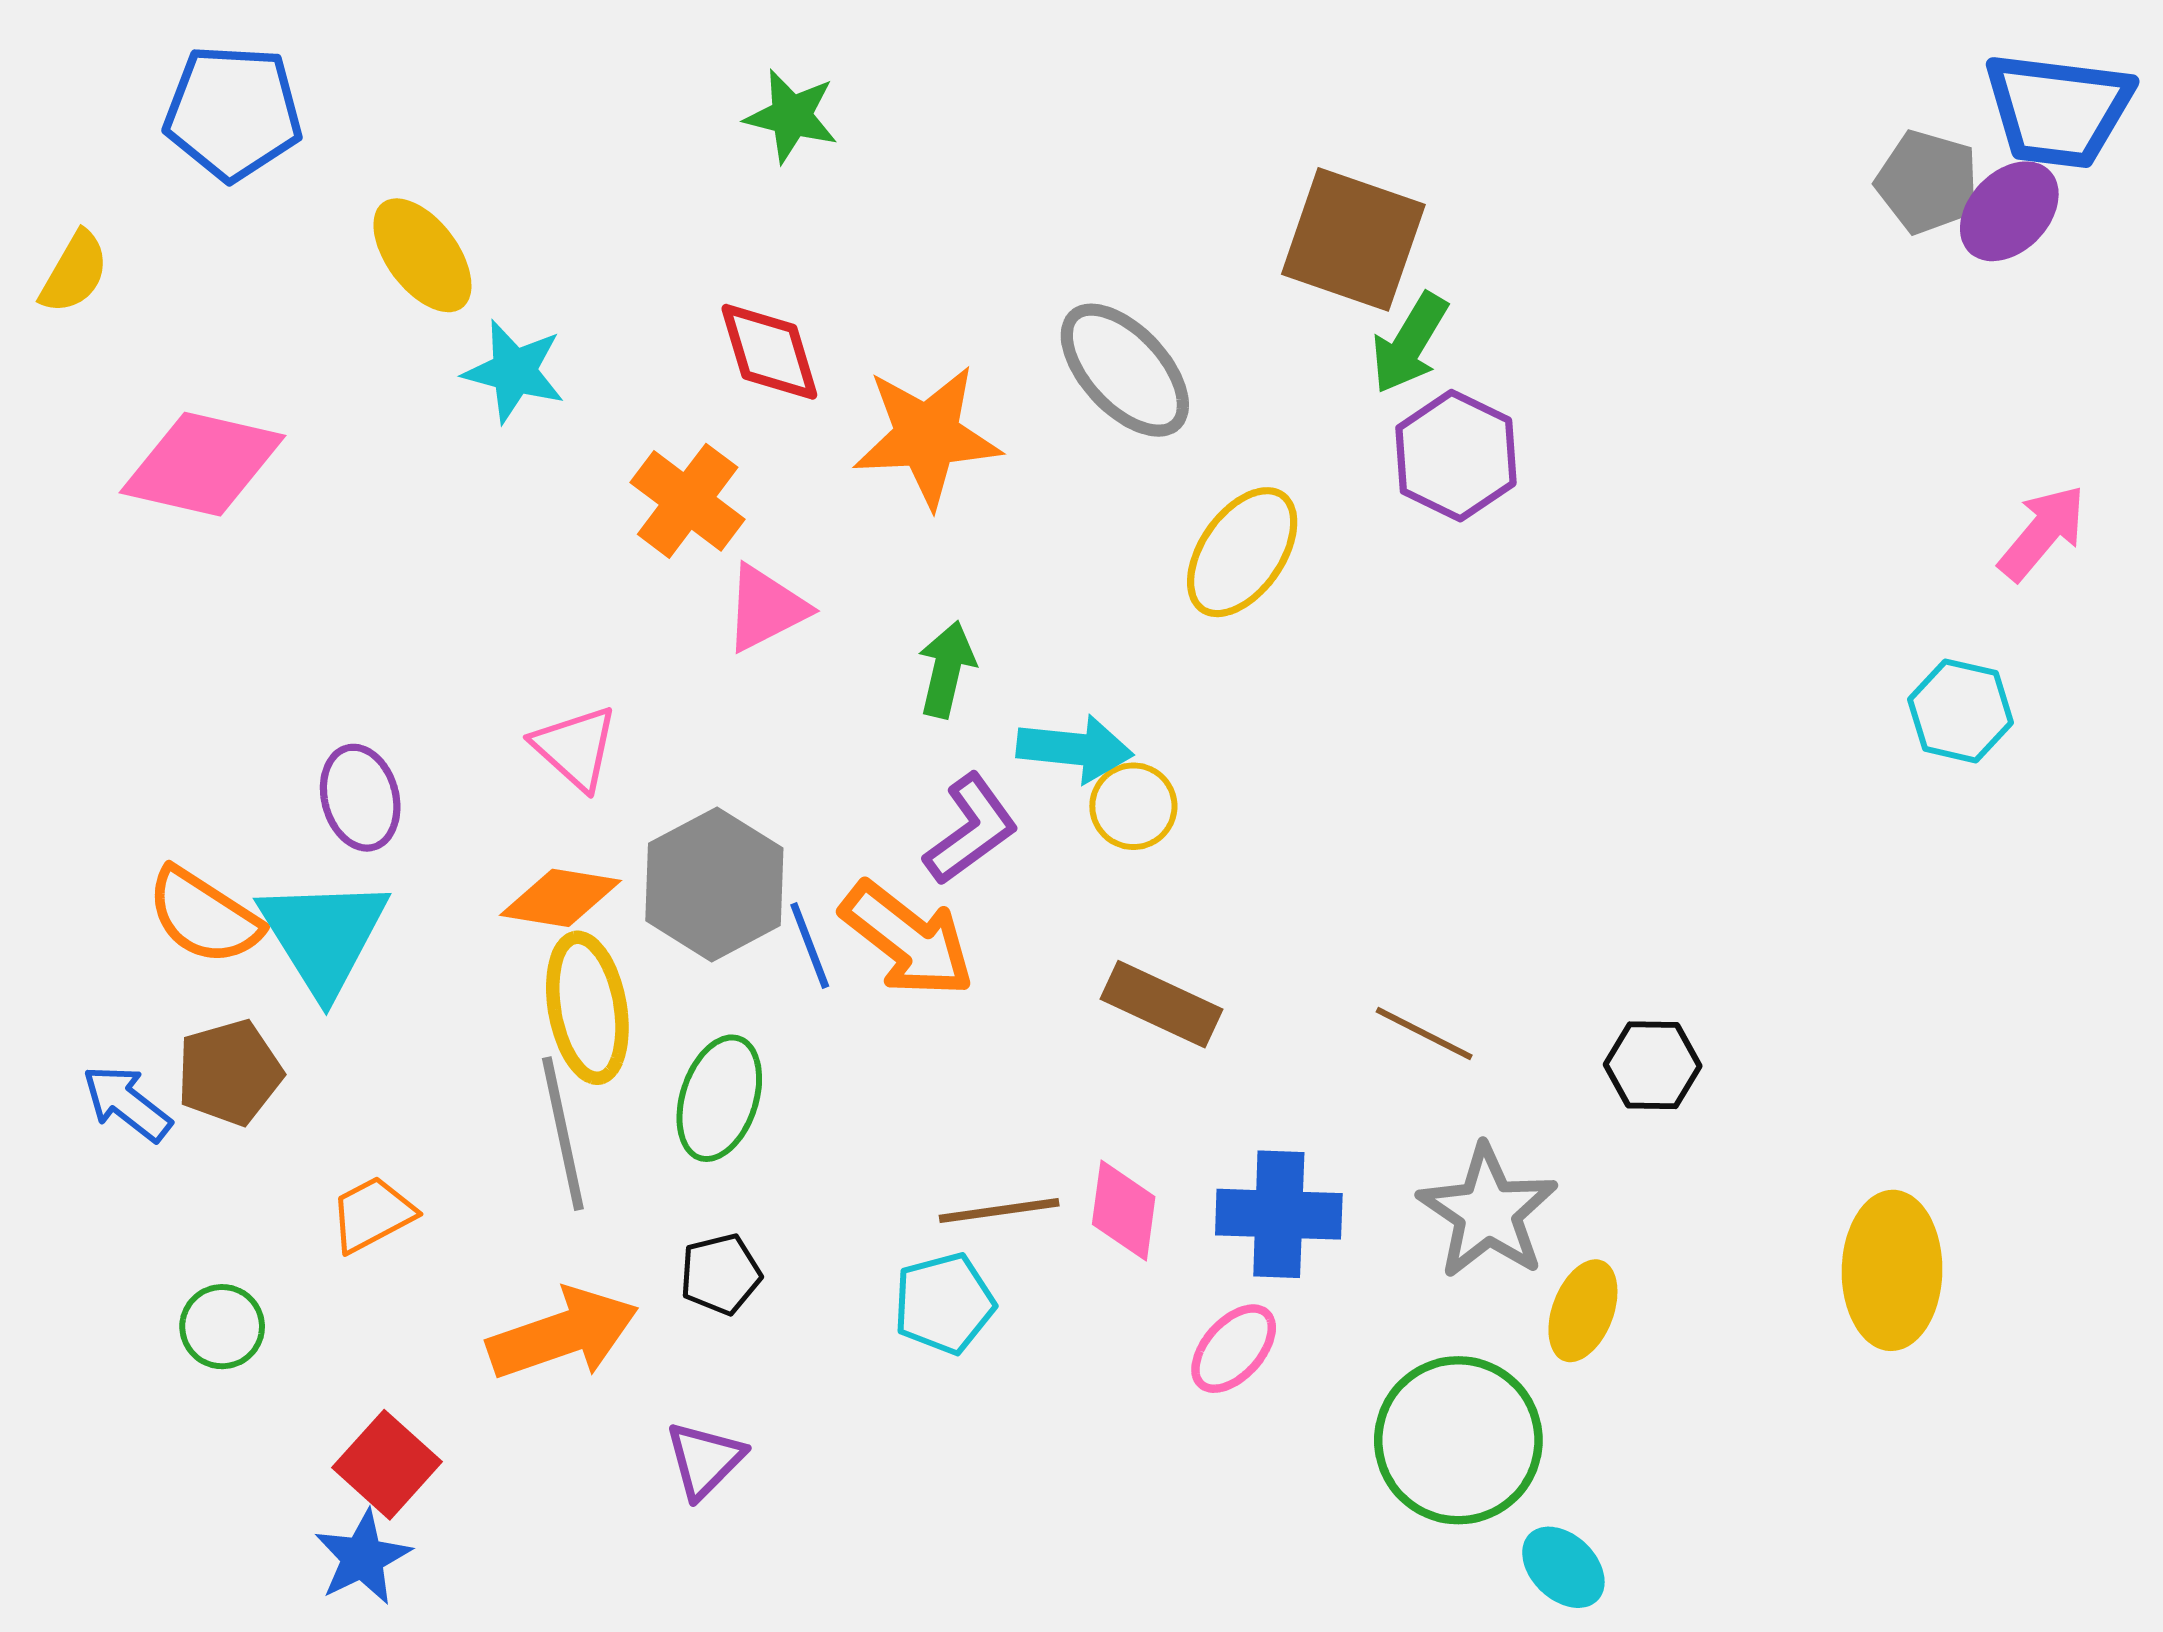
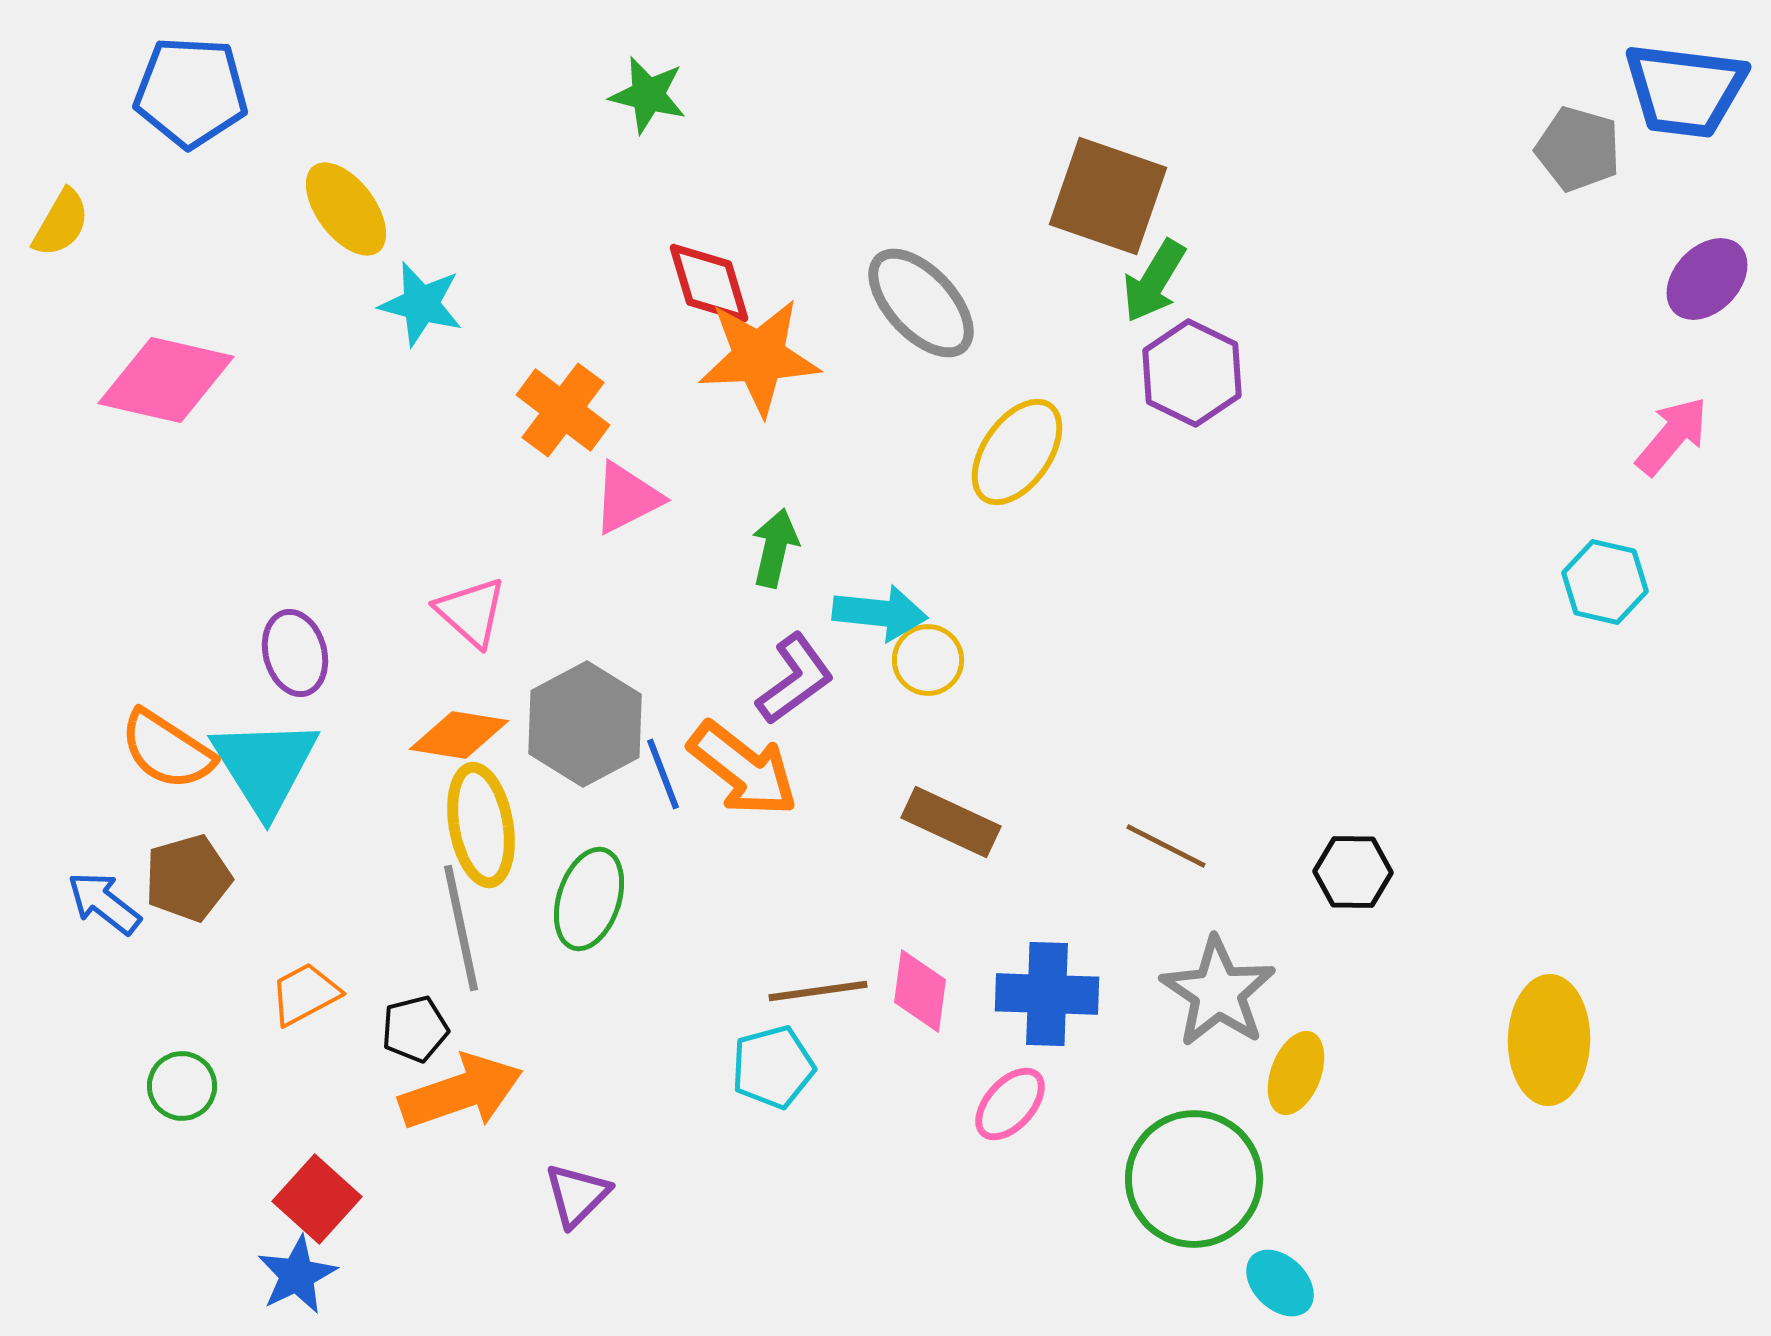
purple ellipse: (2009, 211) -> (1707, 279), moved
red diamond: (769, 352) -> (709, 283), moved
black pentagon: (721, 1274) -> (415, 1029), moved

